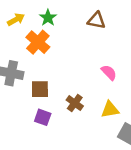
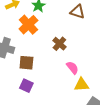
pink semicircle: (109, 72) -> (72, 68), moved
brown cross: (75, 103) -> (59, 44), moved

